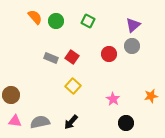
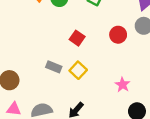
gray rectangle: (51, 58) -> (54, 67), moved

